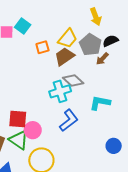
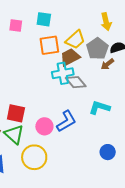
cyan square: (23, 26) -> (44, 19), moved, turned -35
orange square: (42, 47) -> (49, 45), size x1.5
cyan cross: (60, 91) -> (63, 73), moved
pink circle: (33, 130) -> (44, 126), moved

